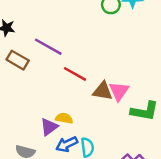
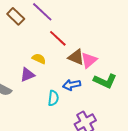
yellow semicircle: (64, 118) -> (39, 59), moved
blue arrow: (67, 144) -> (72, 85), moved

